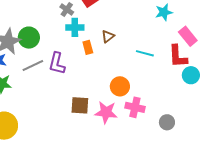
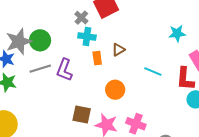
orange circle: (120, 86) -> (115, 90), moved

